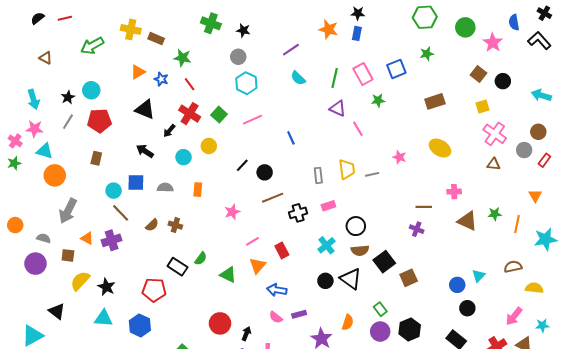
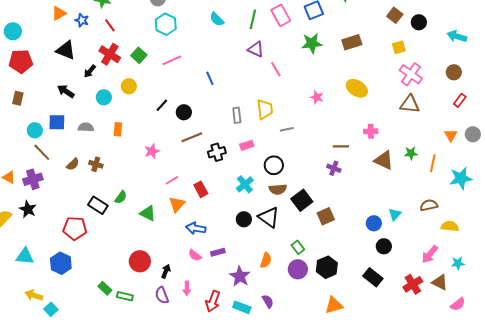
green star: (378, 100) -> (312, 43), moved, size x1.5
gray circle: (524, 150) -> (473, 134), moved
brown triangle: (494, 164) -> (410, 104), size x1.5
gray line: (372, 174) -> (287, 129), moved
black star: (106, 287) -> (28, 209), moved

